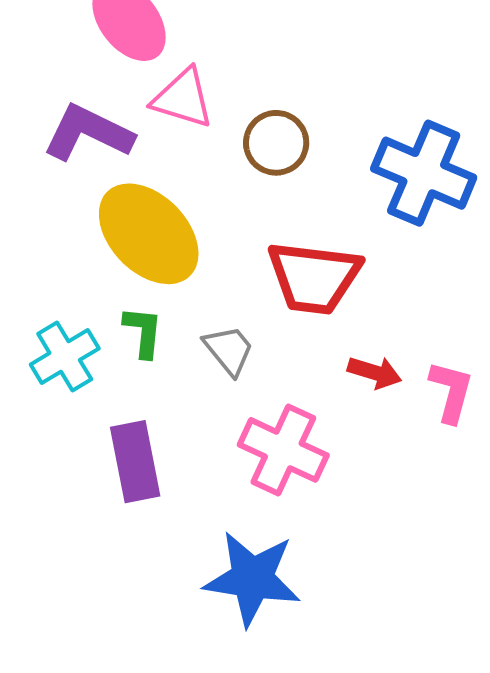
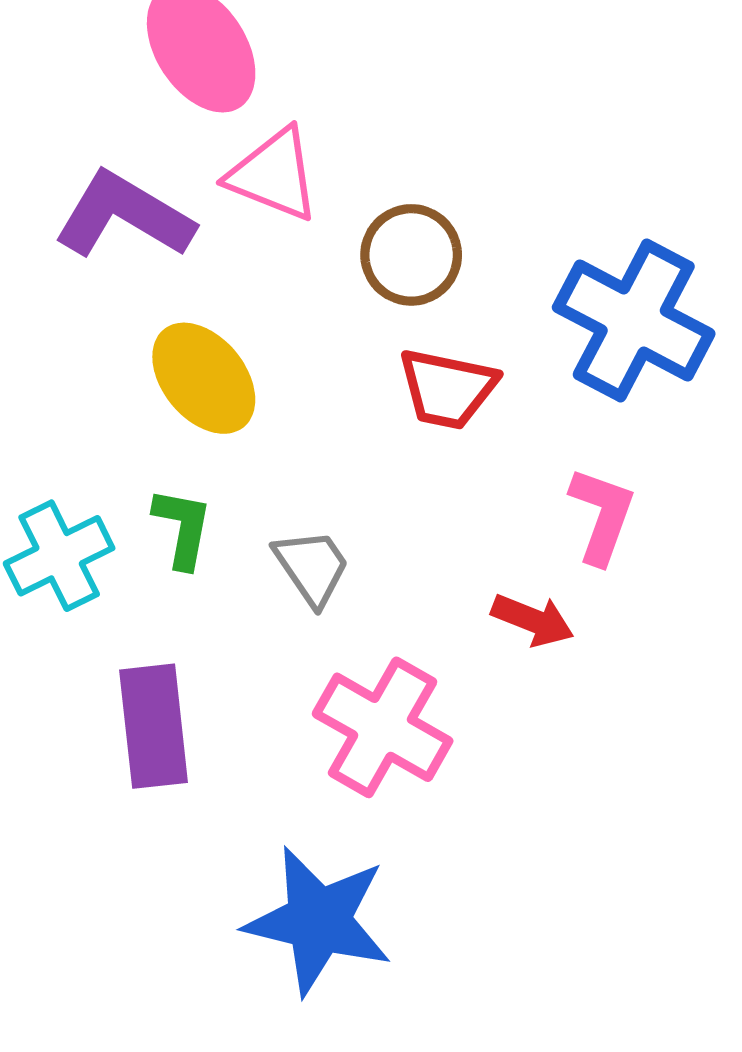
yellow ellipse: (149, 234) -> (204, 378), size x0.7
red trapezoid: (314, 277) -> (447, 389), moved, size x0.7
pink L-shape: (451, 392) -> (602, 515), moved

